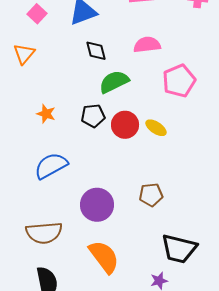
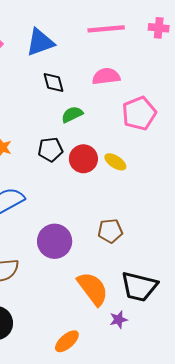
green semicircle: (114, 82) -> (72, 114), size x0.7
orange semicircle: (104, 257) -> (93, 289), moved

